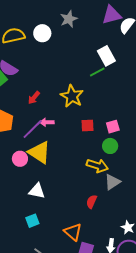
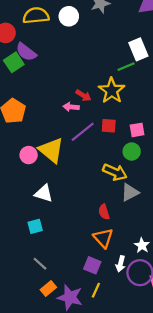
yellow star: (72, 96) -> (112, 91), moved
red arrow: (34, 98) -> (83, 95), moved, turned -104
pink arrow: (47, 122) -> (71, 107), moved
purple line: (33, 129) -> (83, 132), moved
red semicircle: (92, 202) -> (104, 212), turned -48
orange triangle: (73, 232) -> (103, 238), moved

